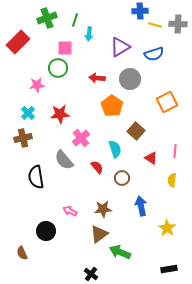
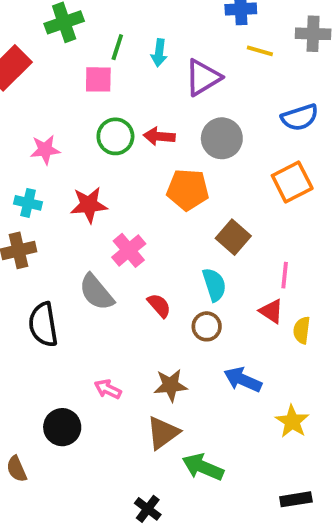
green line: (75, 20) -> (117, 47), moved
yellow line: (155, 25) -> (260, 51), moved
cyan arrow: (89, 34) -> (159, 53), moved
blue semicircle: (154, 54) -> (300, 117), moved
green circle: (58, 68) -> (115, 136), moved
orange pentagon: (112, 106) -> (188, 190), turned -30
cyan cross: (28, 113) -> (28, 203), turned -32
cyan semicircle: (115, 149) -> (214, 285), moved
pink line: (175, 151) -> (285, 275), moved
red triangle: (151, 158) -> (271, 311), moved
blue arrow: (141, 206) -> (243, 380), turned -54

